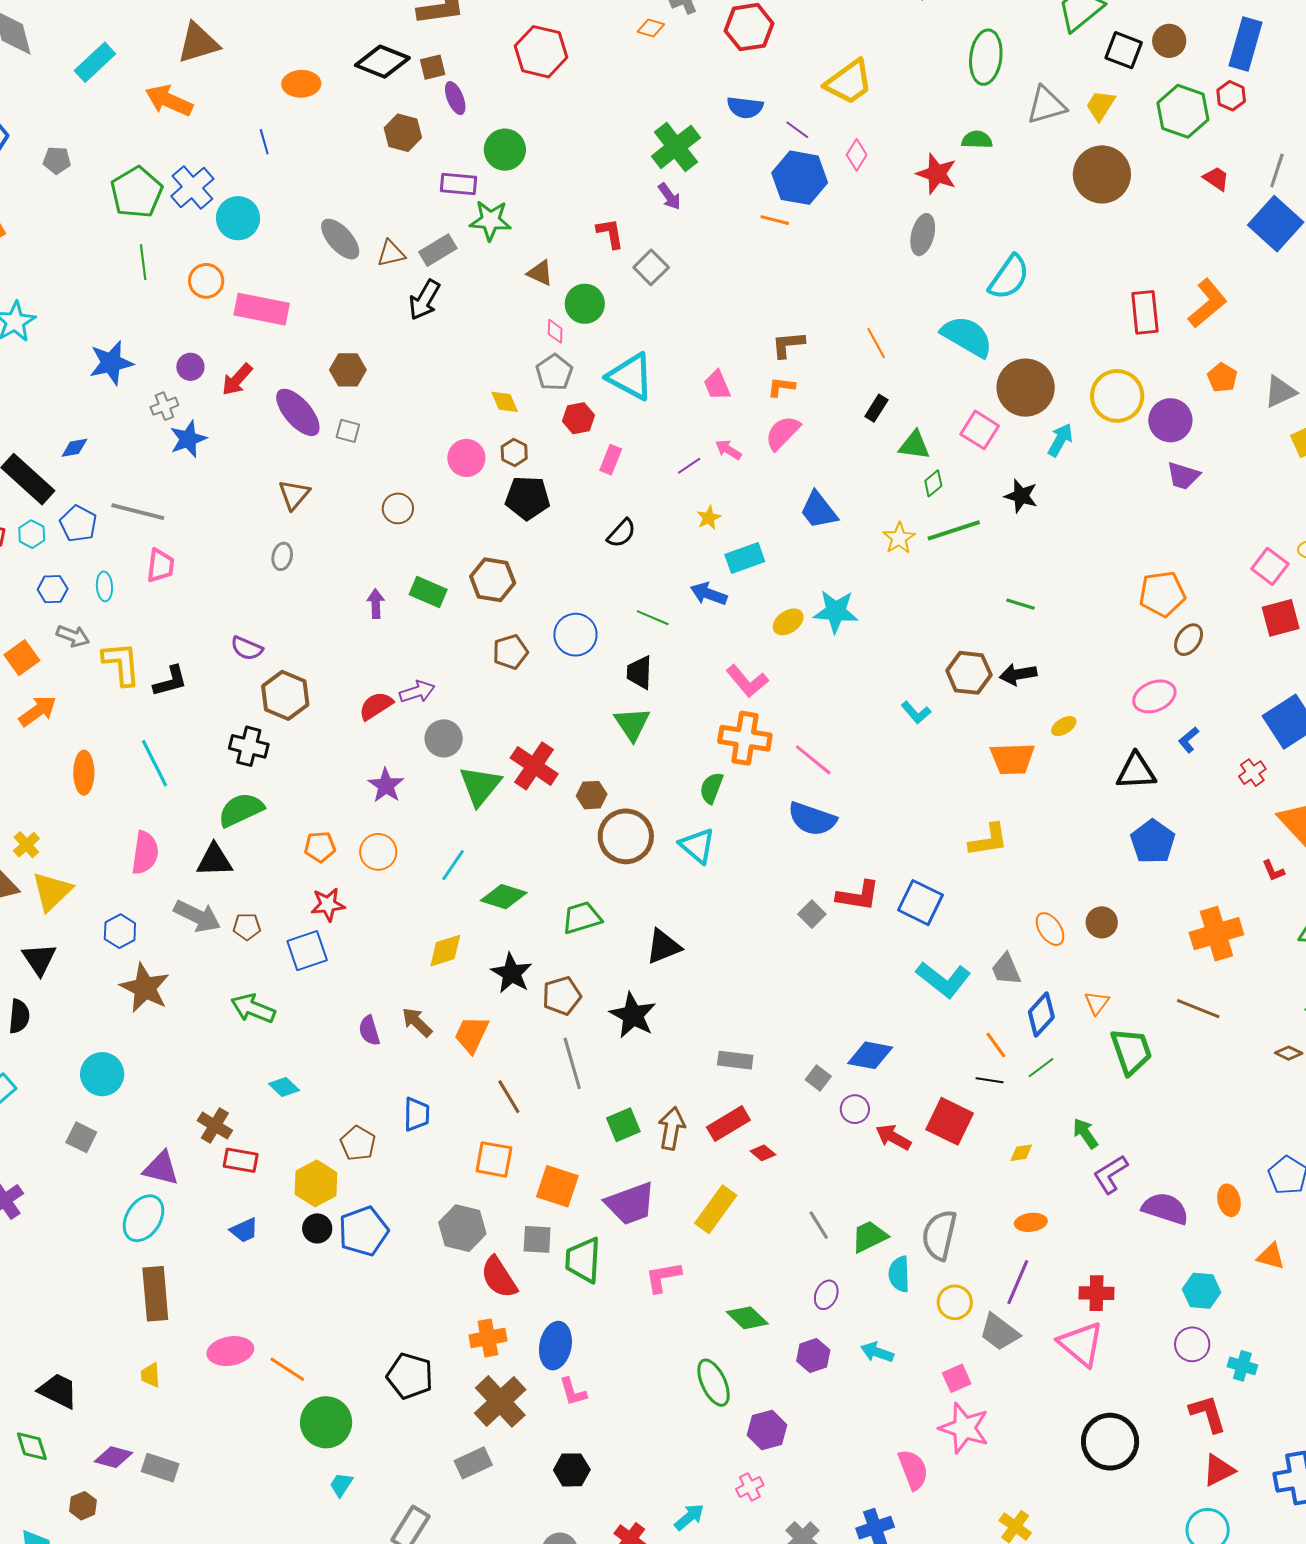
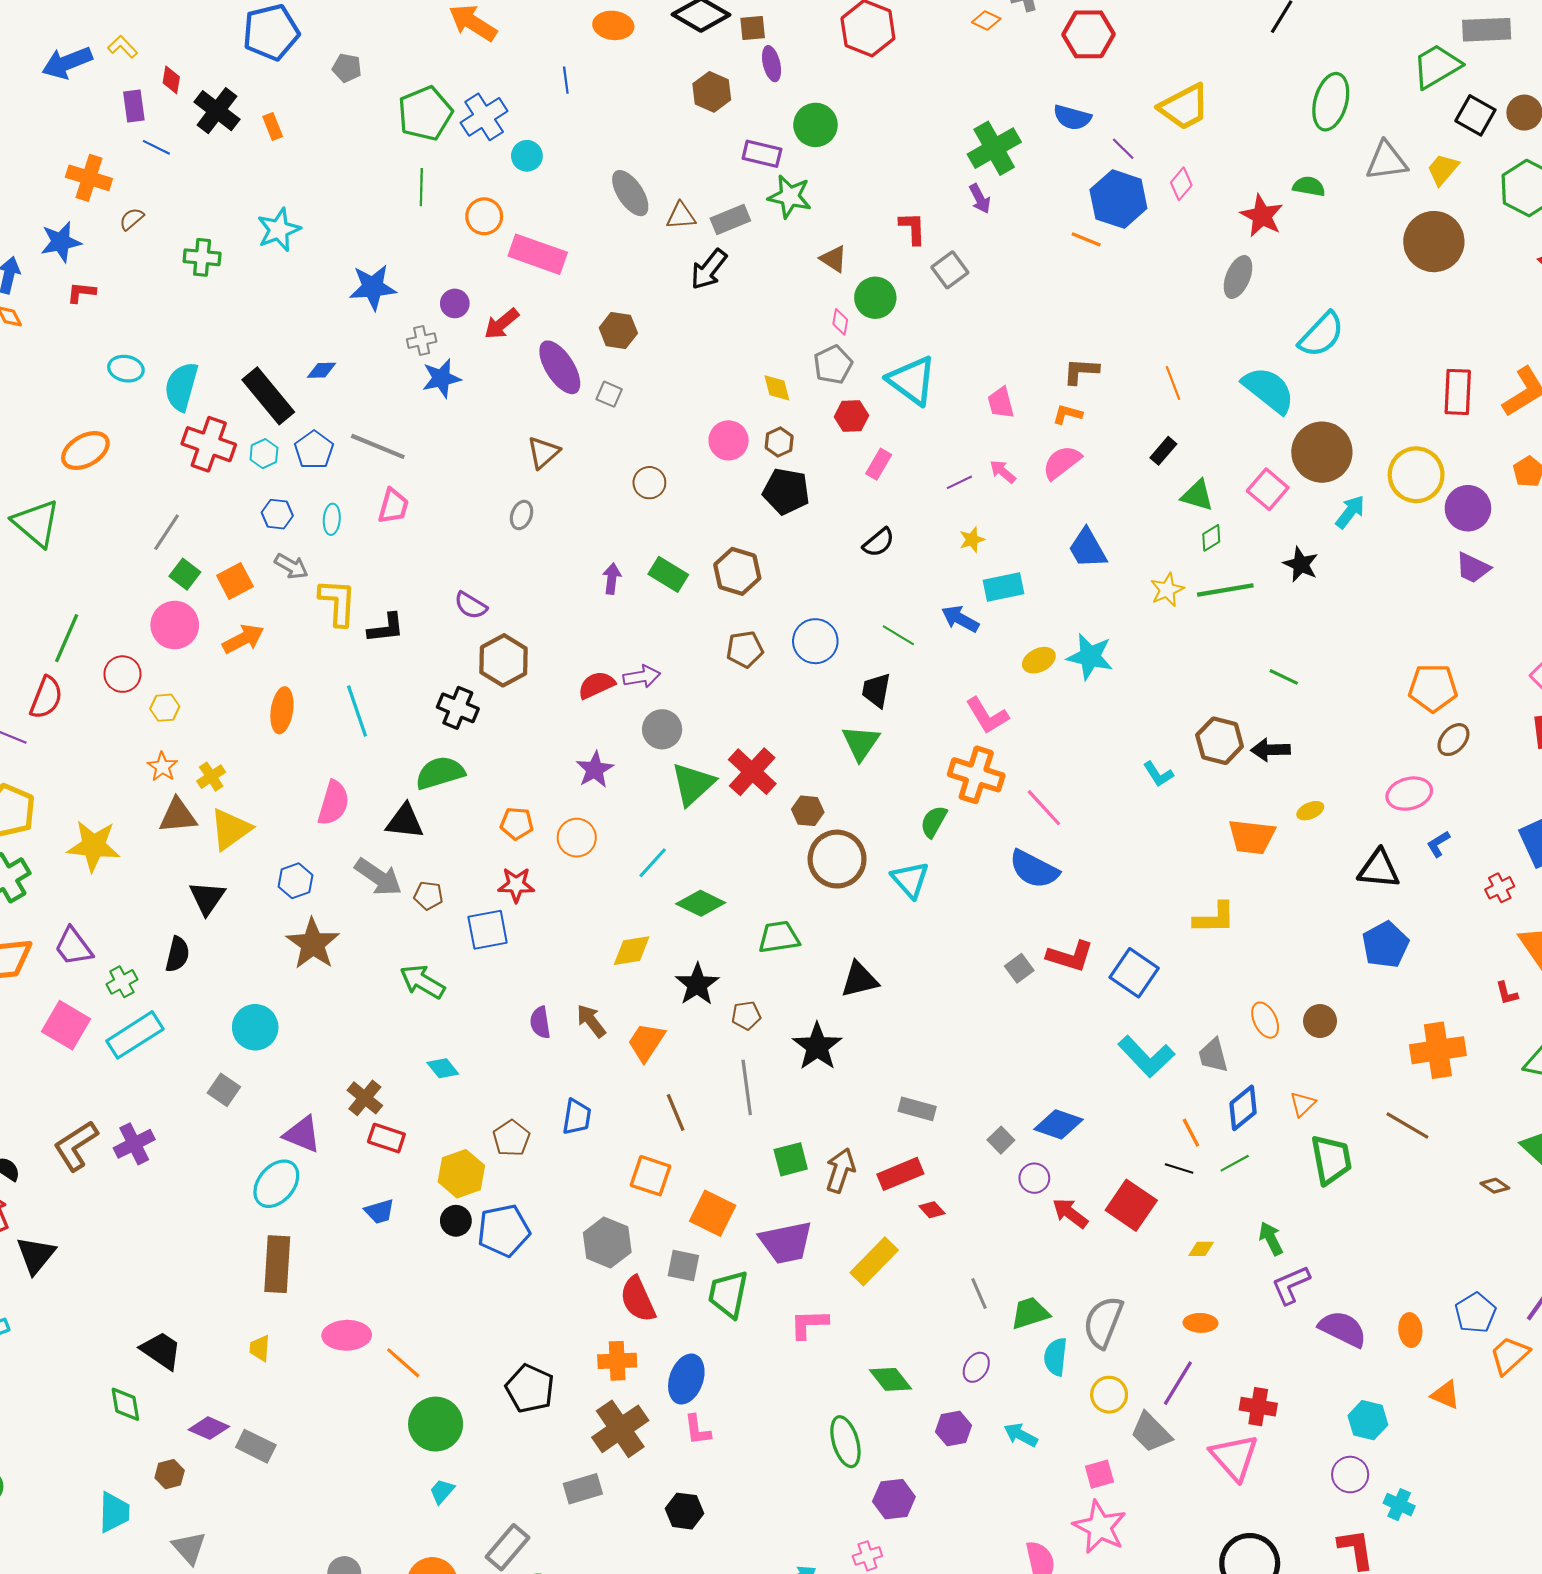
cyan circle: (238, 218) -> (527, 156), size x0.7
brown pentagon: (562, 996) -> (746, 1015), size x0.7

